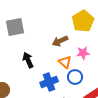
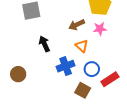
pink star: (83, 53) -> (100, 29), moved
blue circle: (75, 77) -> (92, 69), moved

